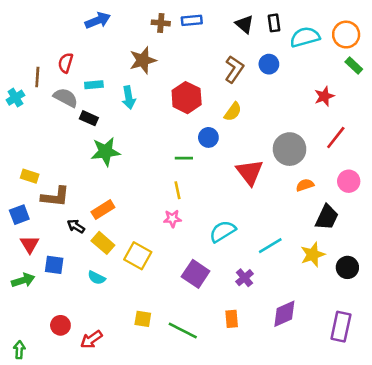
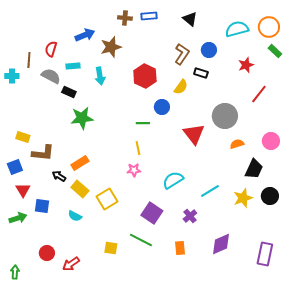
blue arrow: (98, 20) -> (85, 35), moved
black rectangle: (274, 23) -> (201, 73), moved, turned -64
red star: (324, 96) -> (246, 65), moved
cyan cross: (15, 98) -> (12, 76), turned 32
red line: (336, 137) -> (259, 94), moved
yellow square: (138, 256) -> (107, 199), turned 30
black circle: (347, 267) -> (270, 196), moved
green line: (183, 330) -> (141, 240), moved

